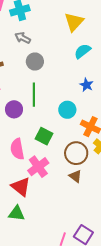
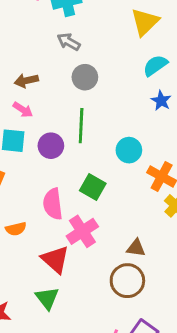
blue star: (86, 85) -> (161, 101), moved
brown circle: (76, 153) -> (127, 281), moved
brown triangle: (75, 176) -> (136, 248), turned -32
green triangle: (17, 213) -> (47, 298), turned 42

